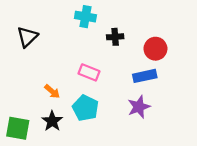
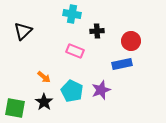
pink rectangle: (89, 72) -> (75, 51), moved
purple star: (139, 107) -> (101, 90), moved

